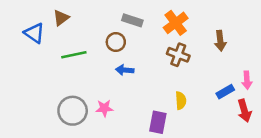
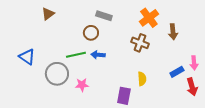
orange cross: (176, 23) -> (149, 18), moved
blue triangle: (34, 33) -> (27, 57), moved
green line: (74, 55) -> (76, 55), moved
gray circle: (73, 111) -> (57, 74), moved

